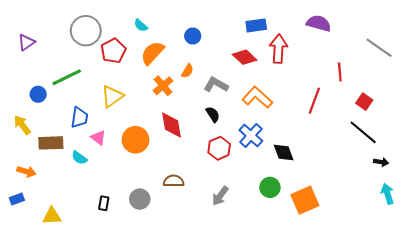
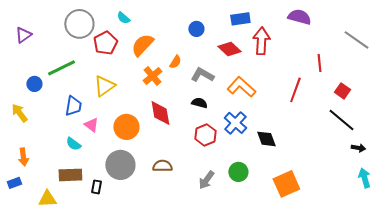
cyan semicircle: (141, 25) -> (123, 18), moved
blue circle: (193, 36) -> (196, 29), moved
black semicircle: (213, 114) -> (199, 103), turned -42
brown rectangle: (51, 143) -> (70, 175), moved
orange arrow: (26, 172) -> (23, 157), turned 66
green circle: (270, 187) -> (238, 172), moved
gray circle: (140, 199) -> (120, 165), moved, size x1.5

